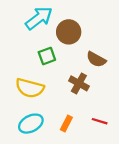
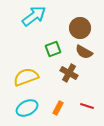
brown circle: (69, 32) -> (80, 28), moved
green square: (47, 56) -> (53, 49), moved
yellow semicircle: (30, 88) -> (26, 77), turned 145

